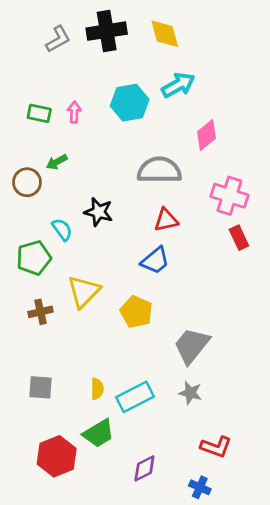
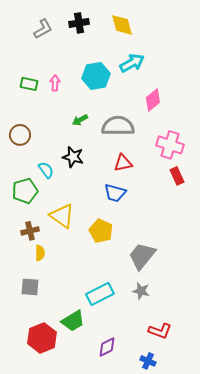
black cross: (107, 31) -> (79, 23), size x0.7
green arrow: (57, 162) -> (80, 120), moved
blue trapezoid: (155, 261) -> (115, 193), turned 55
yellow triangle: (84, 292) -> (62, 216), turned -40
yellow semicircle: (97, 389) -> (40, 253), moved

